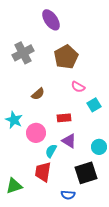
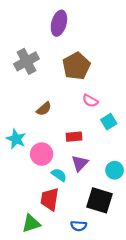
purple ellipse: (51, 20) -> (59, 23), turned 50
purple triangle: (69, 141) -> (80, 163), turned 42
cyan semicircle: (51, 151) -> (59, 175), turned 96
black square: (86, 173) -> (99, 200), turned 35
green triangle: (14, 186) -> (31, 224), moved

